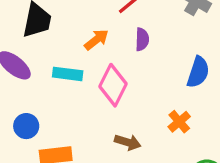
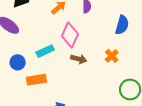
cyan rectangle: (68, 74) -> (45, 51), moved, turned -30
brown arrow: (128, 142) -> (79, 59), moved

